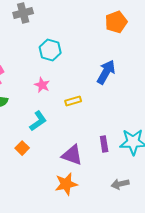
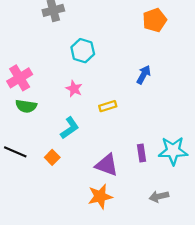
blue arrow: (106, 72) -> (144, 75), size x0.7

